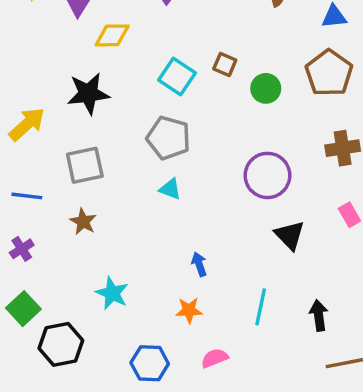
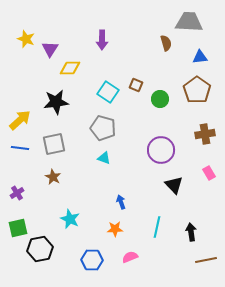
blue line: (27, 196) -> (20, 148), moved
green square: (23, 309) -> (18, 228), turned 30

